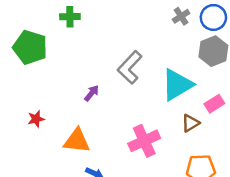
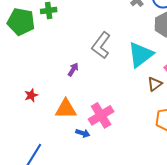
green pentagon: (30, 47) -> (21, 22), moved
pink cross: (144, 141) -> (101, 115), moved

